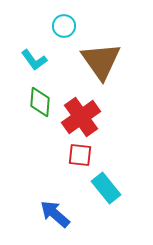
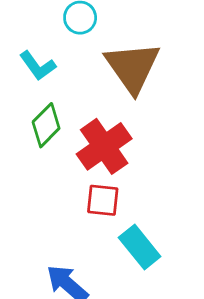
green diamond: (40, 102) -> (46, 125), turned 40

